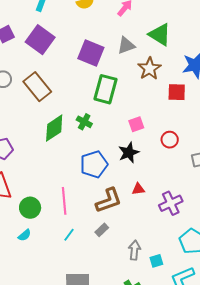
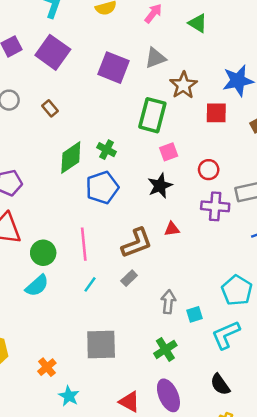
green triangle: (160, 35) -> (198, 23), moved, size x0.7
brown rectangle: (37, 87) -> (50, 108), size x0.5
green rectangle: (105, 89) -> (152, 115), moved
blue pentagon: (94, 164) -> (102, 187), moved
purple cross: (171, 203) -> (215, 206), moved, turned 30
cyan semicircle: (25, 235) -> (37, 286), size x1.5

